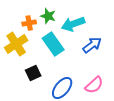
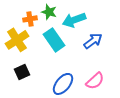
black square: (33, 73) -> (22, 72), moved

